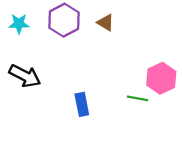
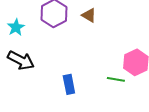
cyan star: (19, 24) -> (16, 27), moved, turned -30

